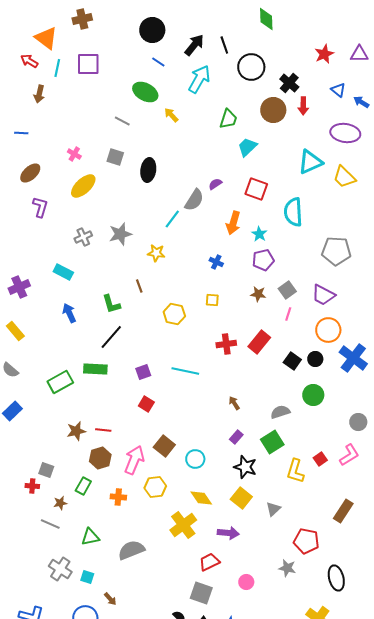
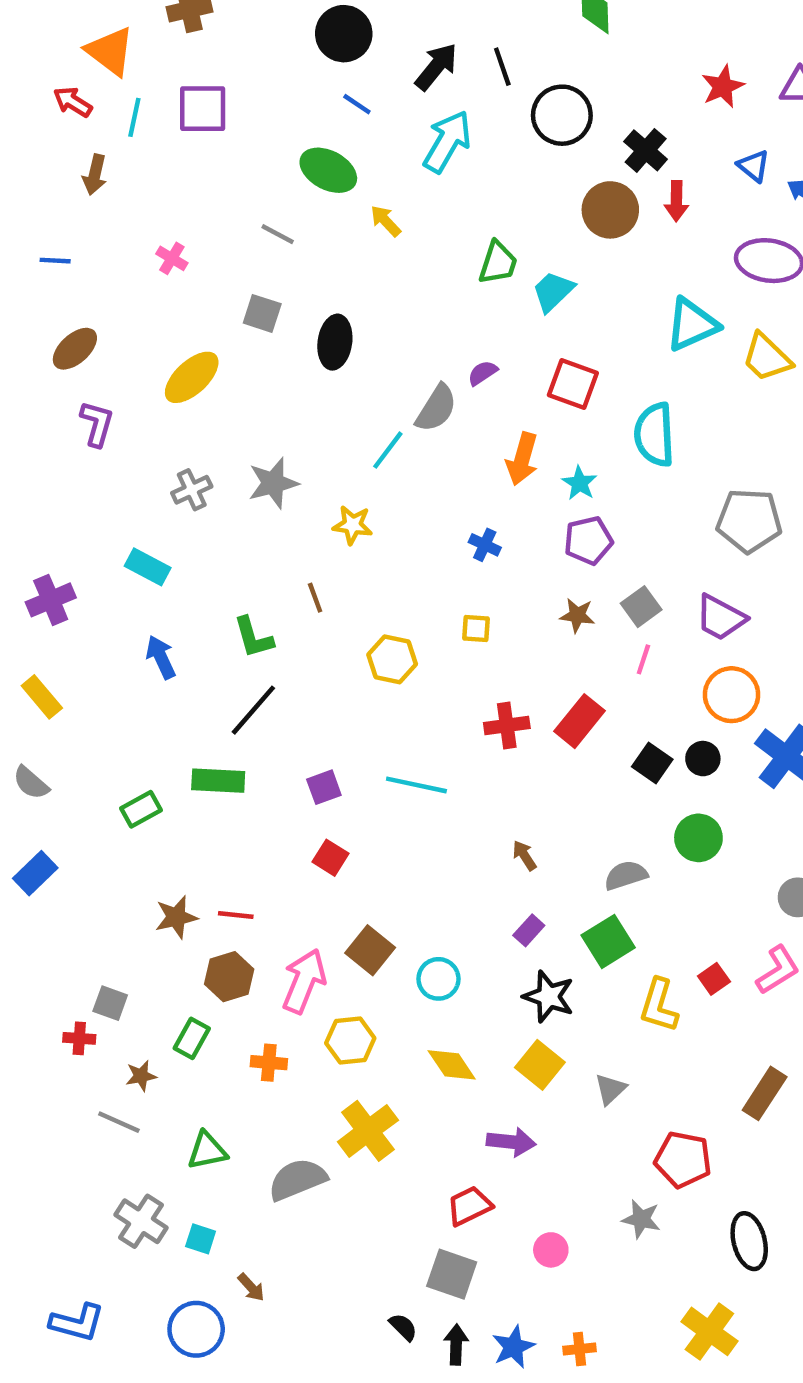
green trapezoid: (228, 119) -> (498, 263), moved
pink cross: (74, 154) -> (172, 258), moved
green rectangle: (60, 382) -> (141, 809), size x0.7
yellow cross: (183, 525) -> (368, 1131), moved

